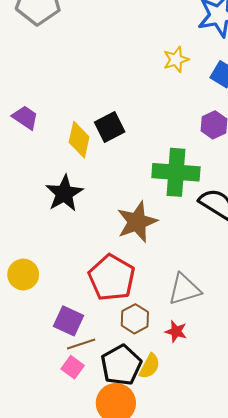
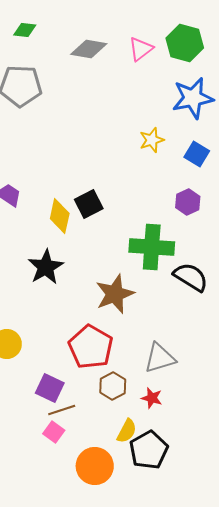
black pentagon: (121, 365) -> (149, 450), moved

